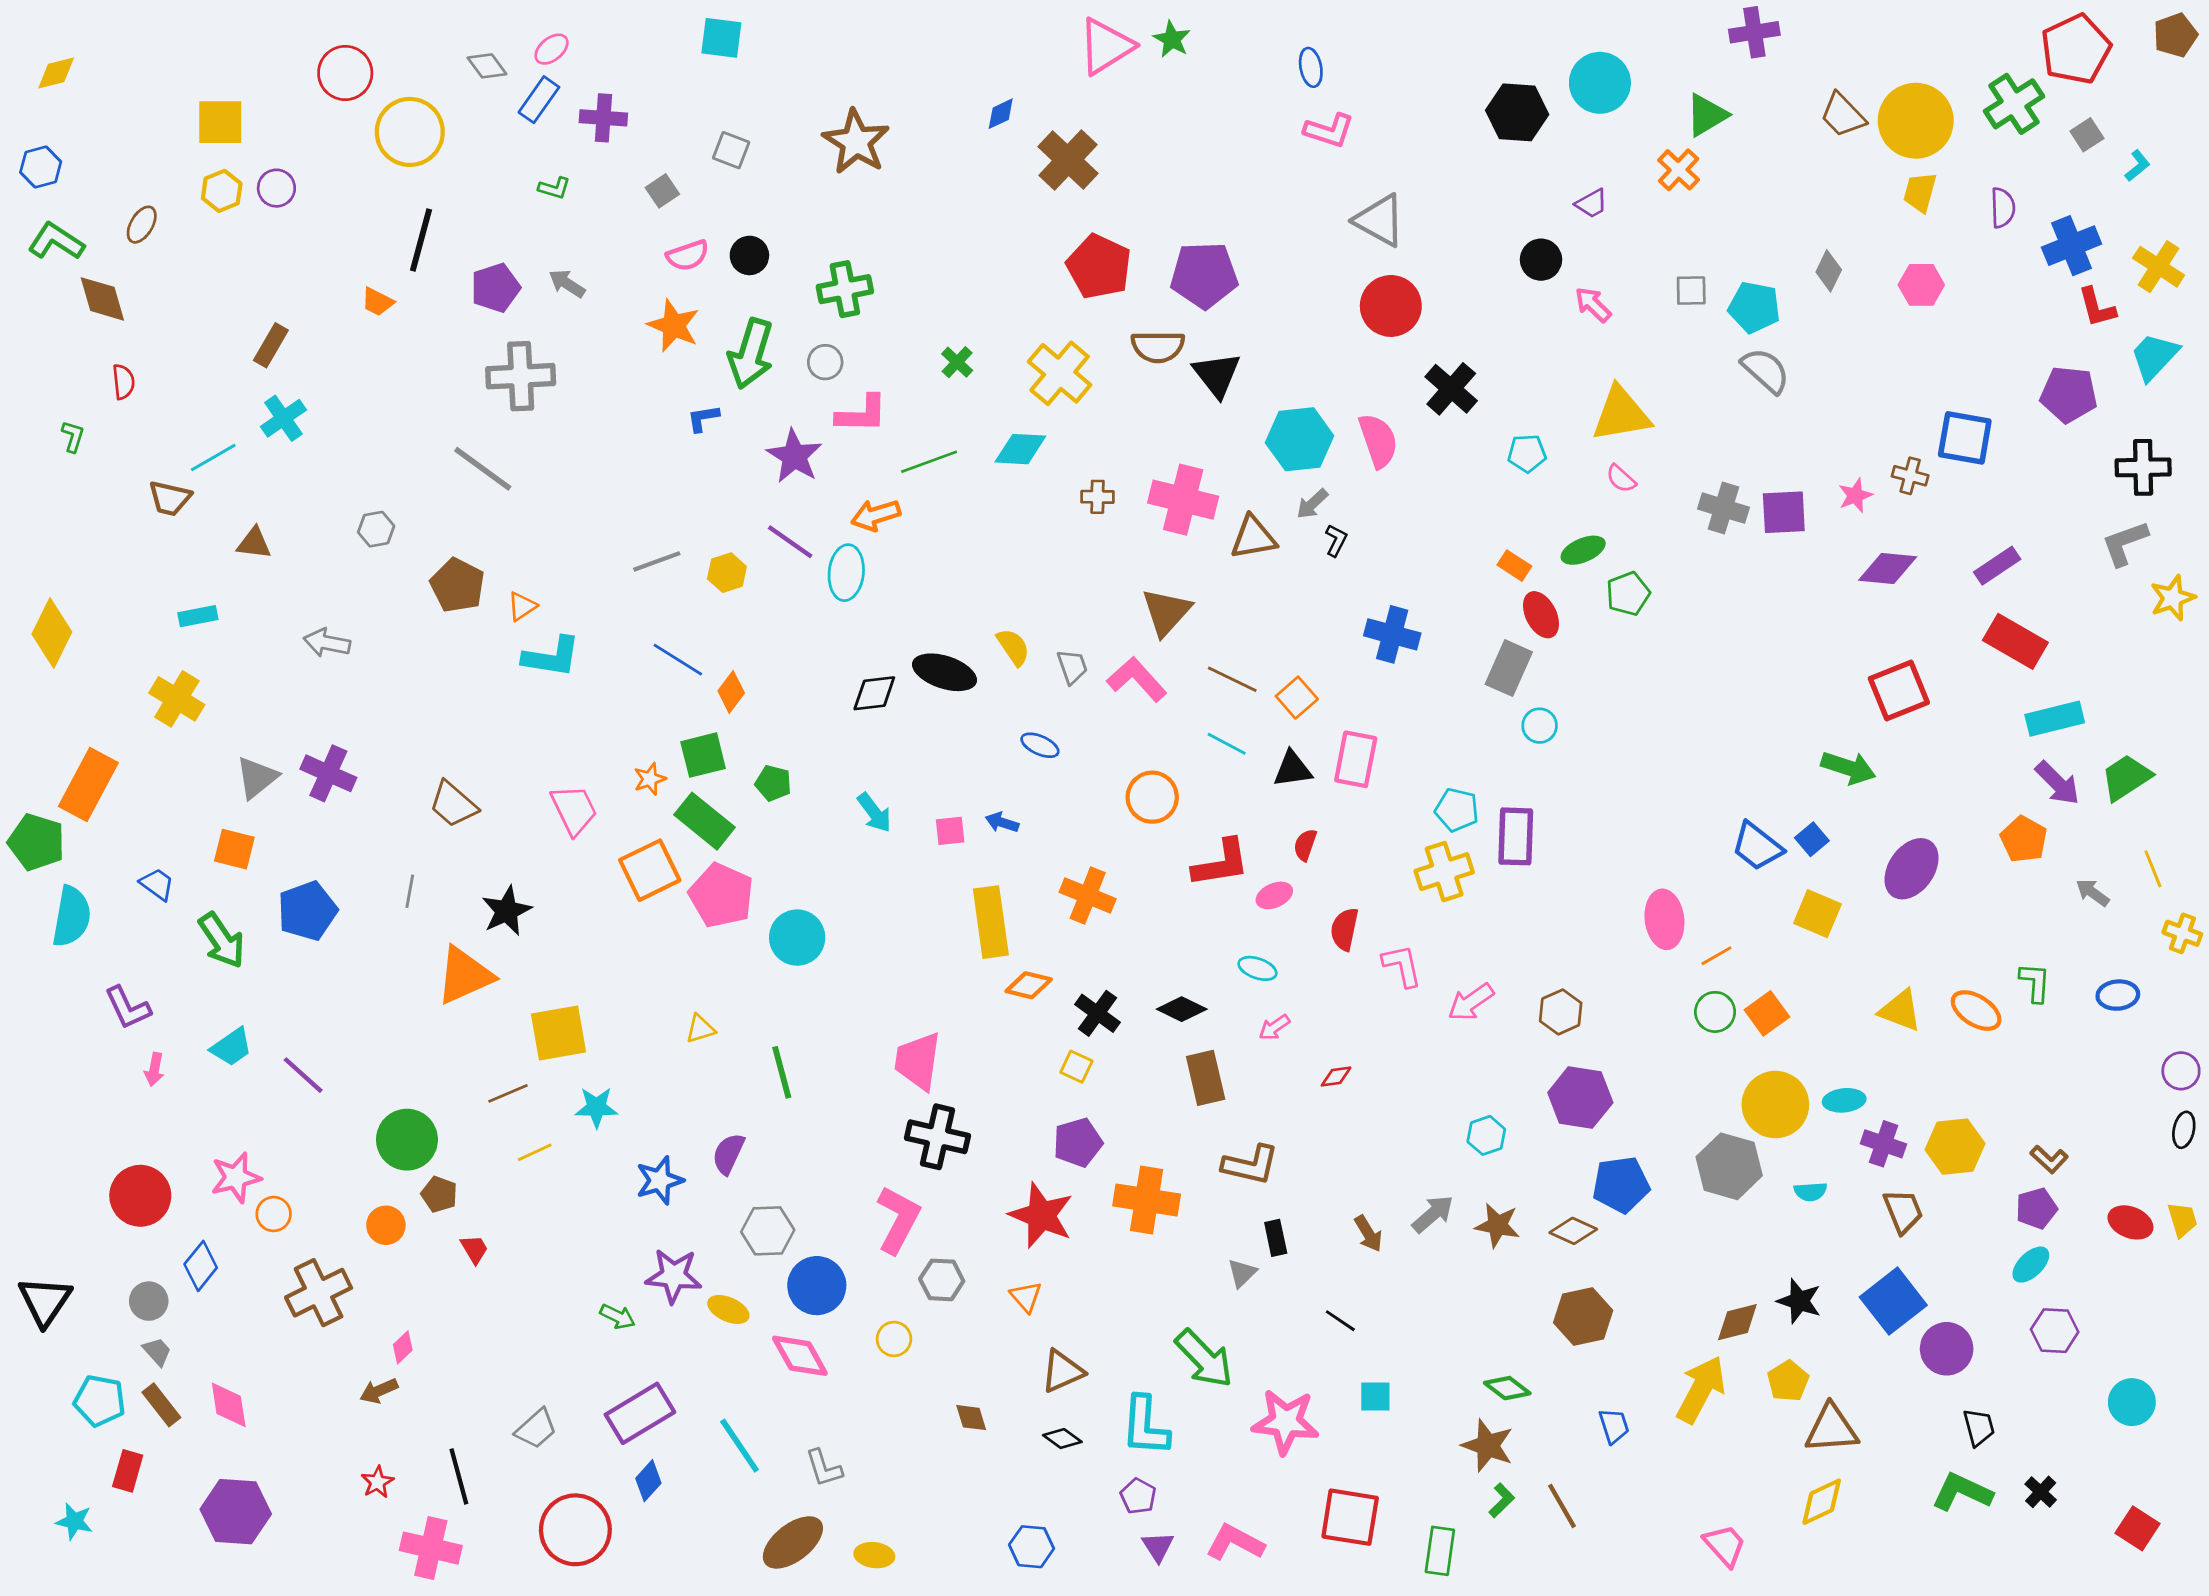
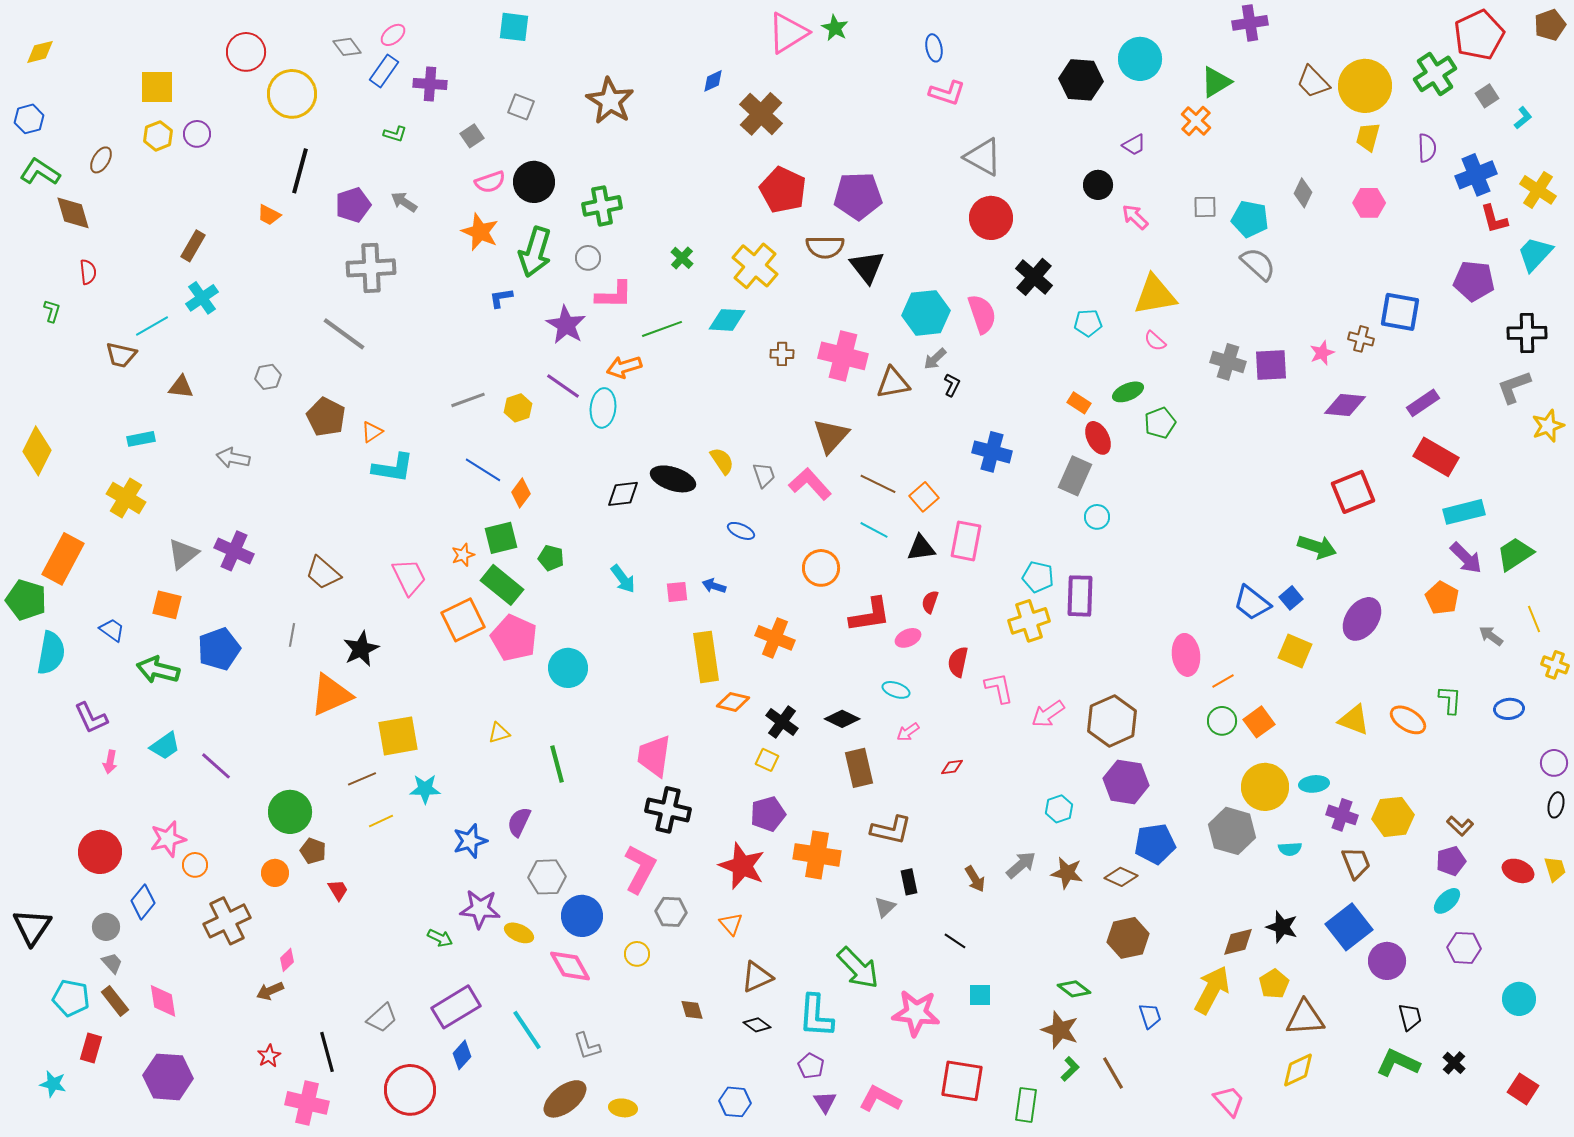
black circle: (749, 255) -> (534, 182), size x1.5
green arrow: (222, 940) -> (158, 670), turned 138
brown hexagon: (1561, 1012) -> (1112, 721), size x1.6

